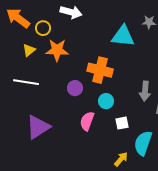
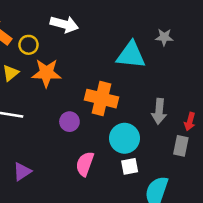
gray arrow: (145, 91) -> (159, 111), moved
cyan circle: (106, 101) -> (125, 138), moved, size x1.5
purple triangle: (38, 127) -> (22, 172), size x0.6

